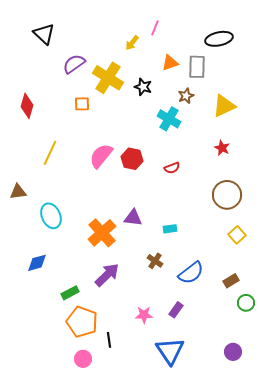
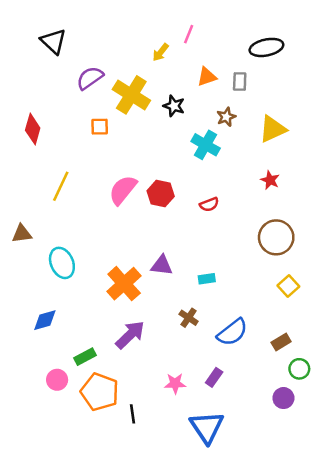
gray rectangle: (197, 67) -> (240, 82), size x0.7
purple circle: (233, 352) -> (283, 398), moved
pink circle: (83, 359) -> (57, 380), moved

